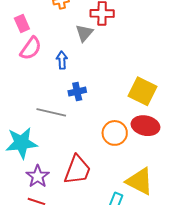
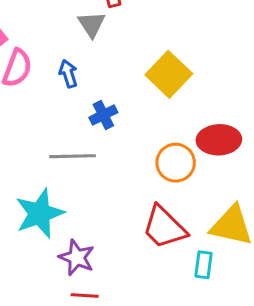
yellow square: (142, 91) -> (169, 74), moved, turned 32
red trapezoid: (77, 170) -> (164, 227), moved, turned 128

